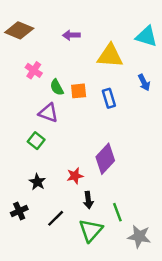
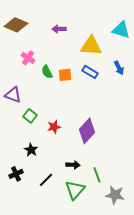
blue rectangle: (109, 98) -> (90, 72), moved, turned -42
purple triangle: (48, 113) -> (13, 95), moved
red star: (75, 176) -> (54, 127), moved
black arrow: (88, 200) -> (73, 165), turned -80

